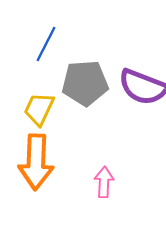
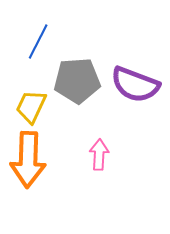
pink arrow: (104, 182) -> (99, 155), moved

